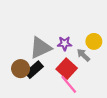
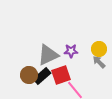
gray arrow: (83, 55) -> (99, 62), moved
red square: (67, 69) -> (61, 75), moved, turned 30

